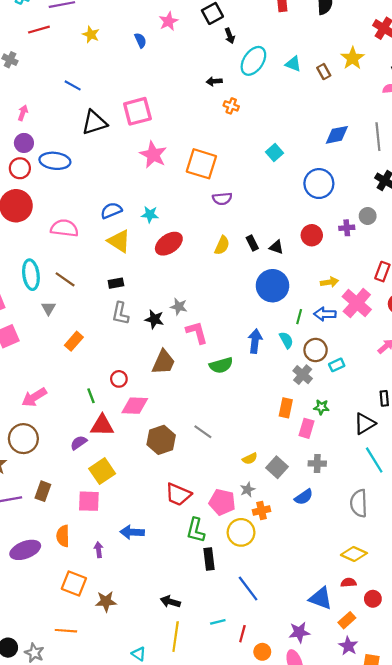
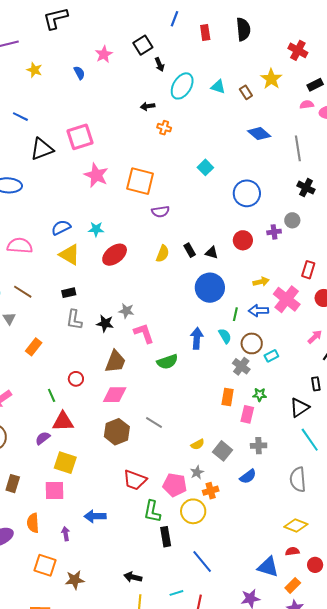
blue diamond: (337, 135) -> (259, 134), moved, turned 55
pink diamond: (135, 406) -> (115, 395), moved
yellow square: (102, 471) -> (65, 463), turned -35

